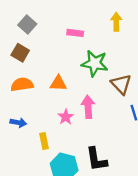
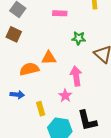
green star: (95, 63) -> (79, 38), size x0.6
orange semicircle: (22, 85) -> (29, 69), moved
pink star: (66, 117) -> (65, 96), moved

